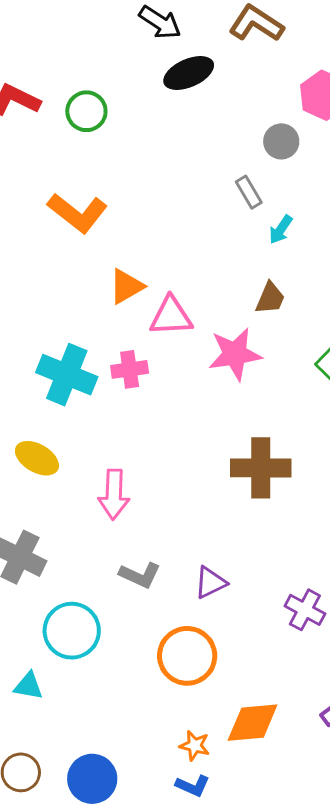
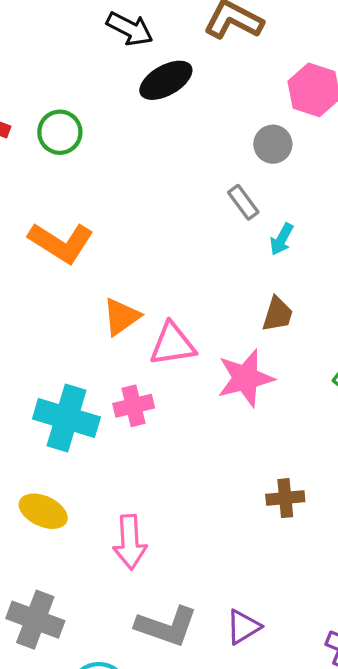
brown cross: (261, 468) -> (285, 498), size x0.6
gray L-shape: (140, 575) -> (167, 626), size x1.4

